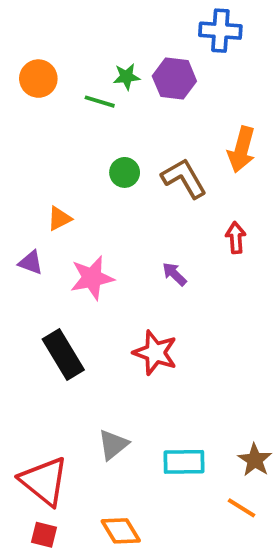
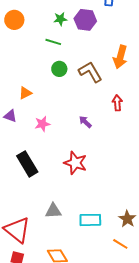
green line: (100, 102) -> (53, 42), moved
pink star: (92, 278) -> (42, 124), size x0.7
gray triangle: (113, 445) -> (53, 211), turned 36

